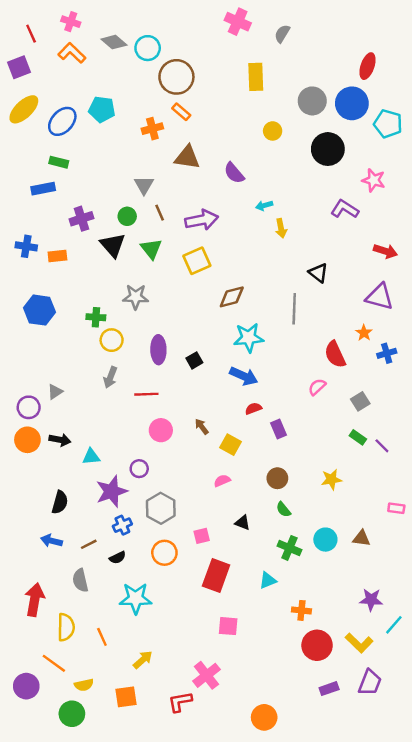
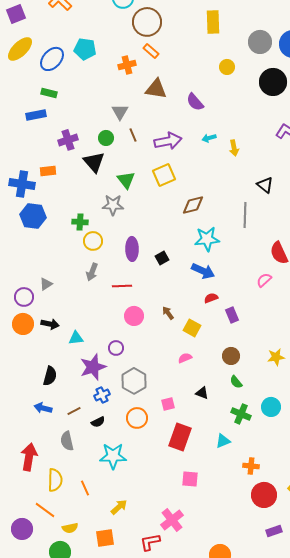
cyan arrow: (264, 205) -> (209, 138), moved
blue cross: (26, 246) -> (22, 184), moved, size x1.4
green triangle: (151, 249) -> (126, 180), moved

